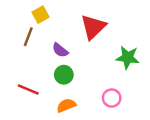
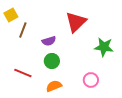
yellow square: (40, 15) -> (11, 15), moved
purple semicircle: (60, 50) -> (49, 41), turned -56

